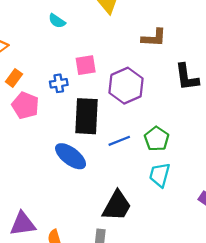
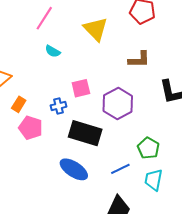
black rectangle: (87, 116) -> (85, 133), turned -72
blue line: (119, 141) -> (120, 169), moved

